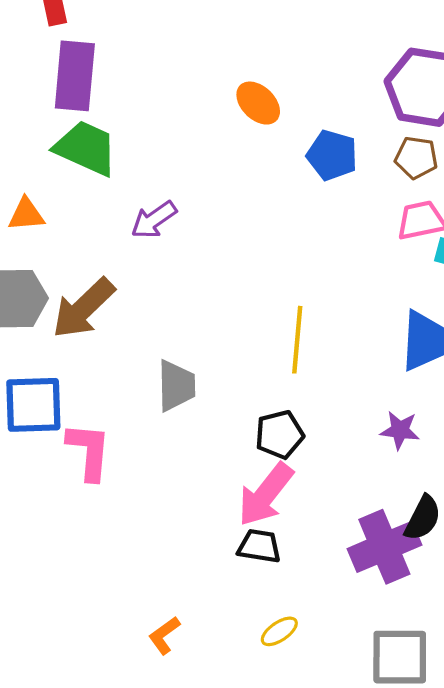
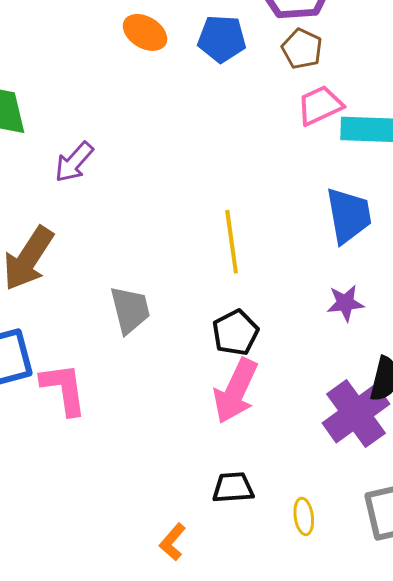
blue pentagon: (332, 155) -> (222, 39), moved
brown pentagon: (416, 158) -> (302, 49), turned 30
black trapezoid: (259, 546) -> (233, 488), moved
yellow ellipse: (279, 631) -> (304, 516), moved, turned -51

